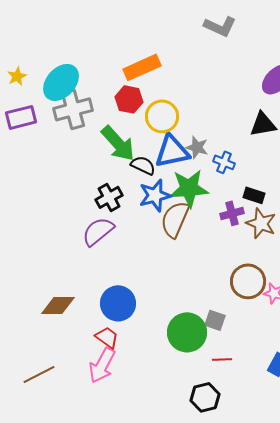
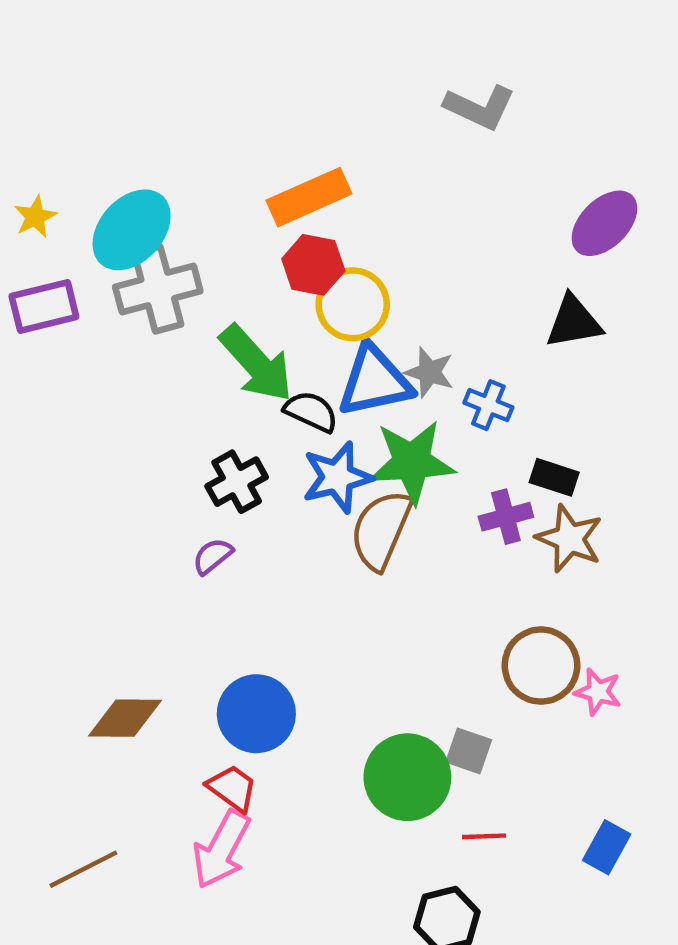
red hexagon: (129, 99) -> (313, 265), moved
purple semicircle: (98, 231) -> (213, 556), size x0.6

